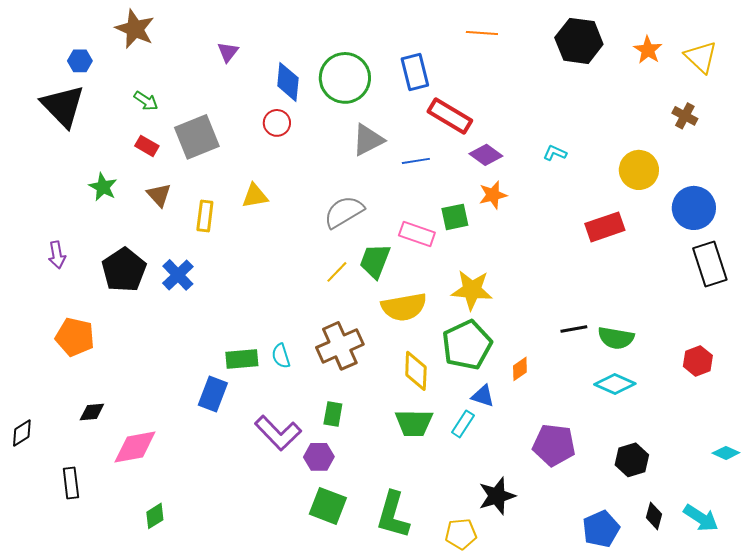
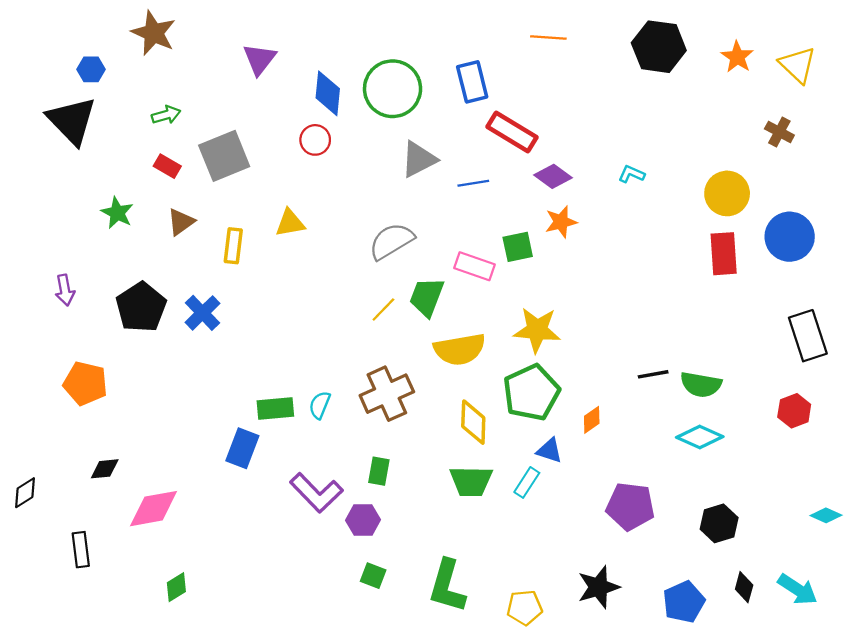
purple triangle: (228, 52) -> (259, 59), size x1.4
green arrow: (146, 101) -> (166, 115), turned -50
brown triangle: (159, 195) -> (181, 222), turned 36
red rectangle: (605, 227) -> (724, 254), moved, turned -75
black rectangle: (710, 264) -> (808, 336), moved
cyan semicircle: (281, 356) -> (320, 405), turned 40
black star: (497, 496) -> (598, 587), moved
green square: (328, 506) -> (373, 576), size x0.6

